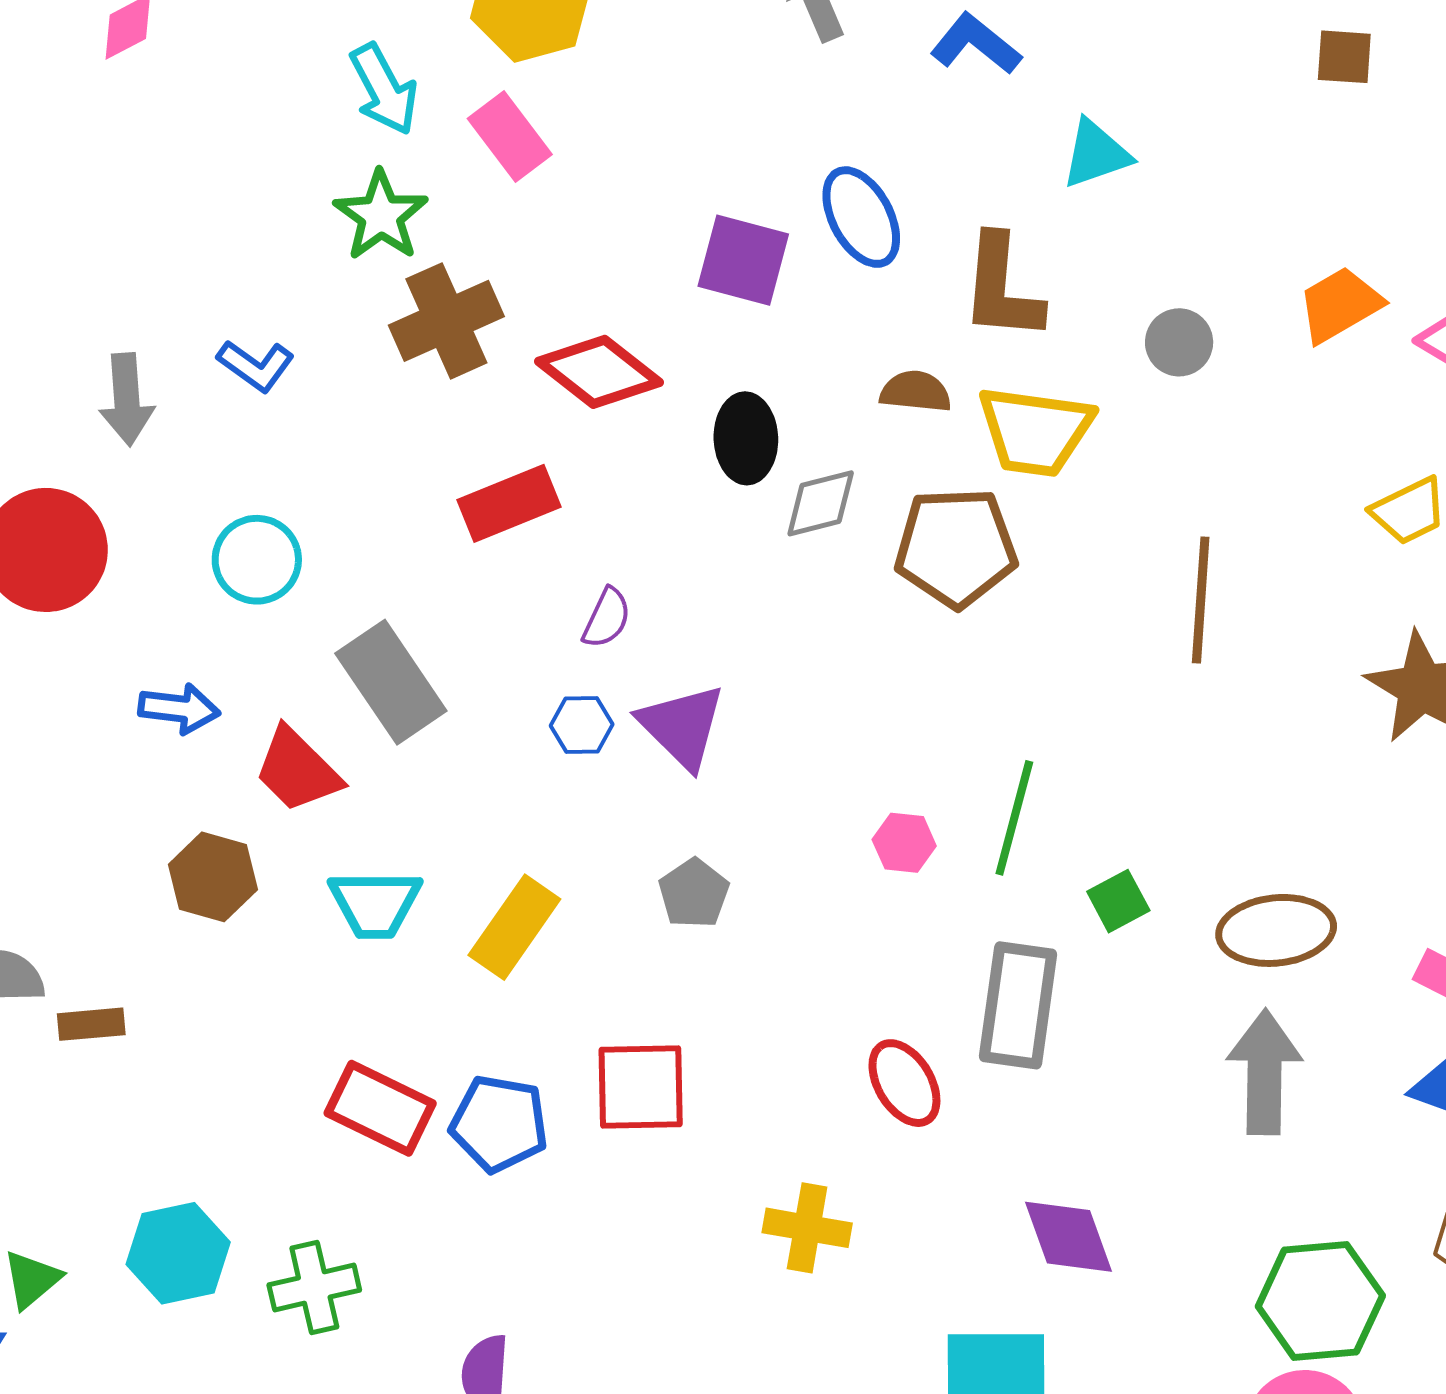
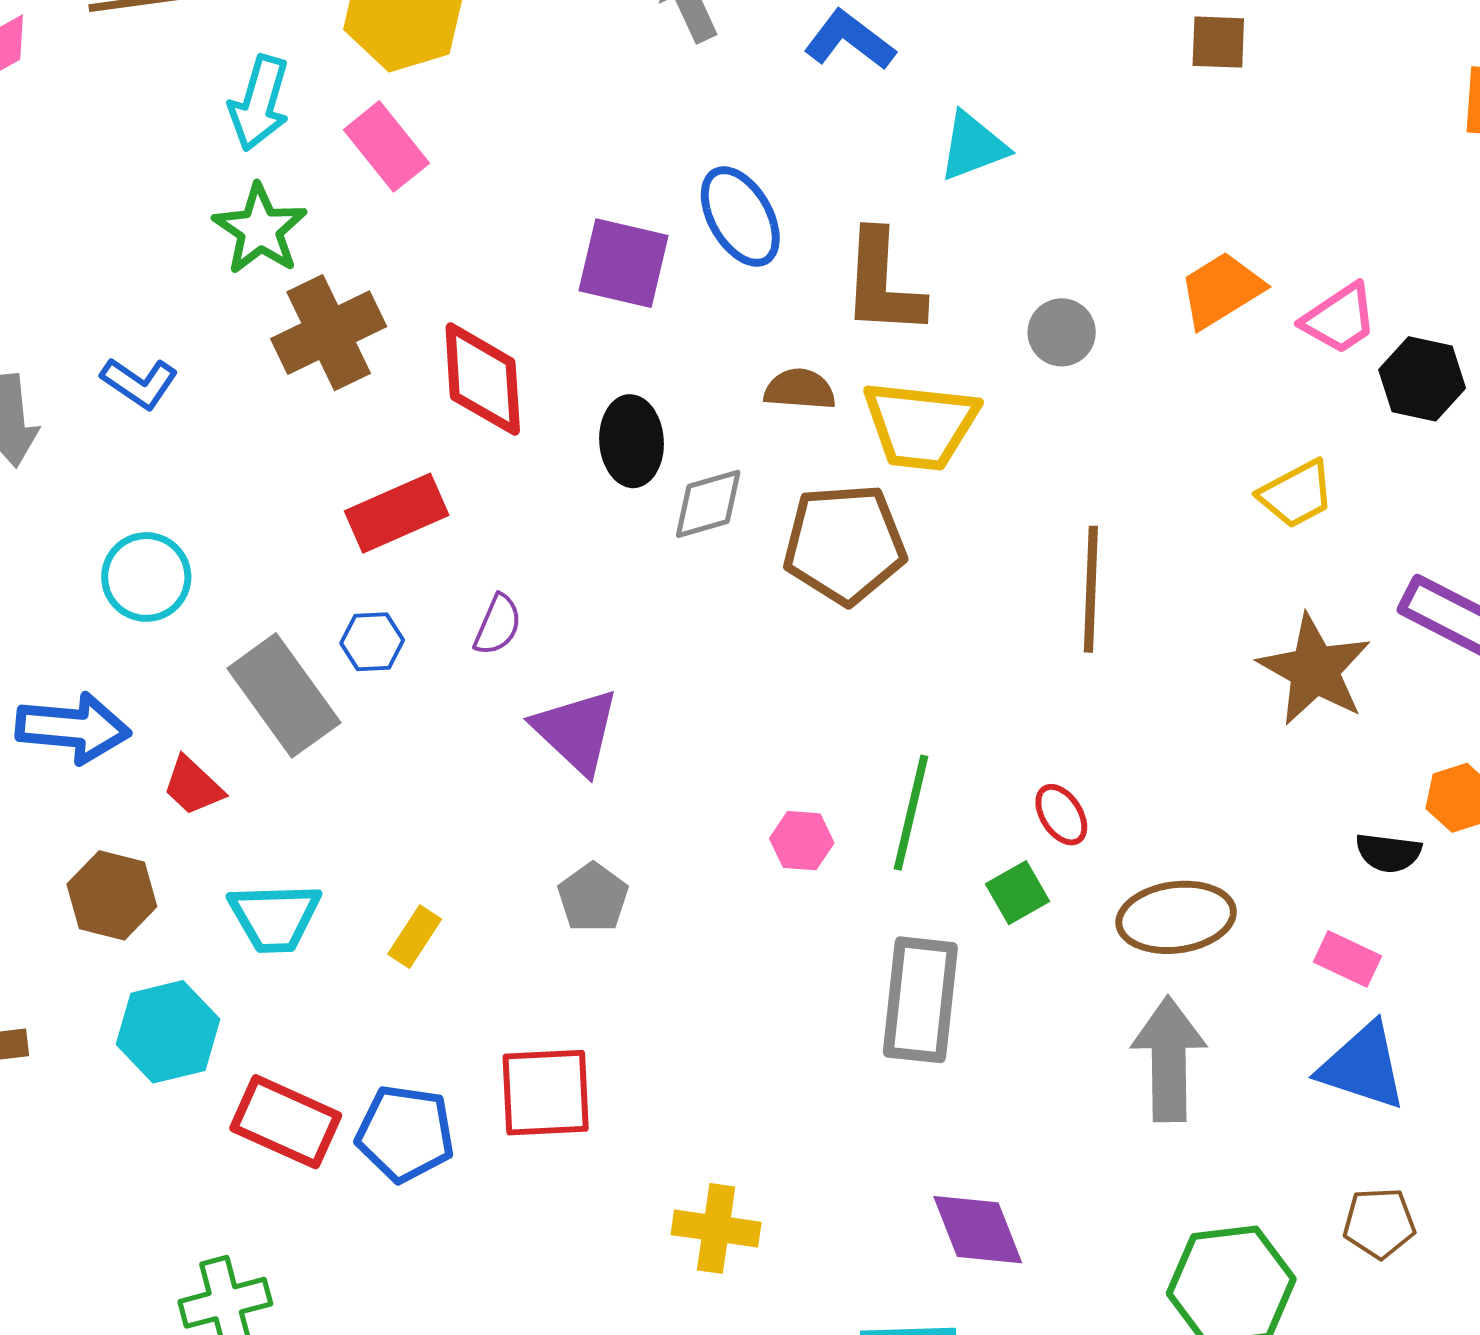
cyan arrow: (384, 89) -> (259, 103), turned 46
red diamond: (599, 372) -> (483, 379), turned 50
blue arrow: (179, 709) -> (73, 728), size x1.4
blue hexagon: (582, 725) -> (372, 642), moved
red trapezoid: (297, 770) -> (193, 786), size x0.7
yellow rectangle: (514, 927) -> (415, 937), size x0.6
red ellipse: (904, 1083) -> (1061, 815), moved, size x0.7
cyan hexagon: (178, 1253) -> (168, 1032), moved

